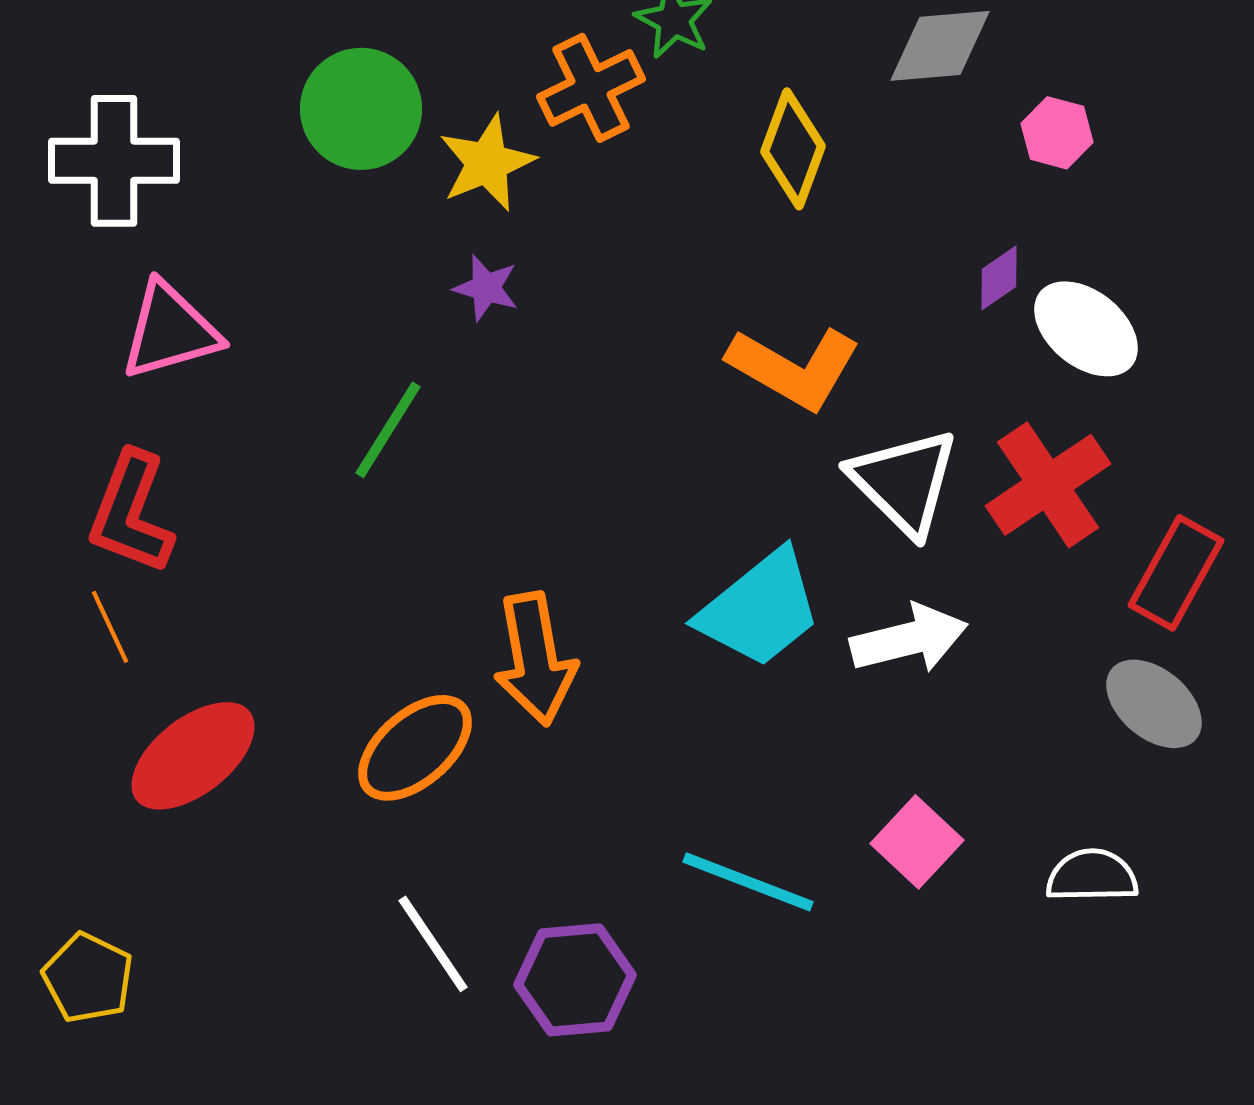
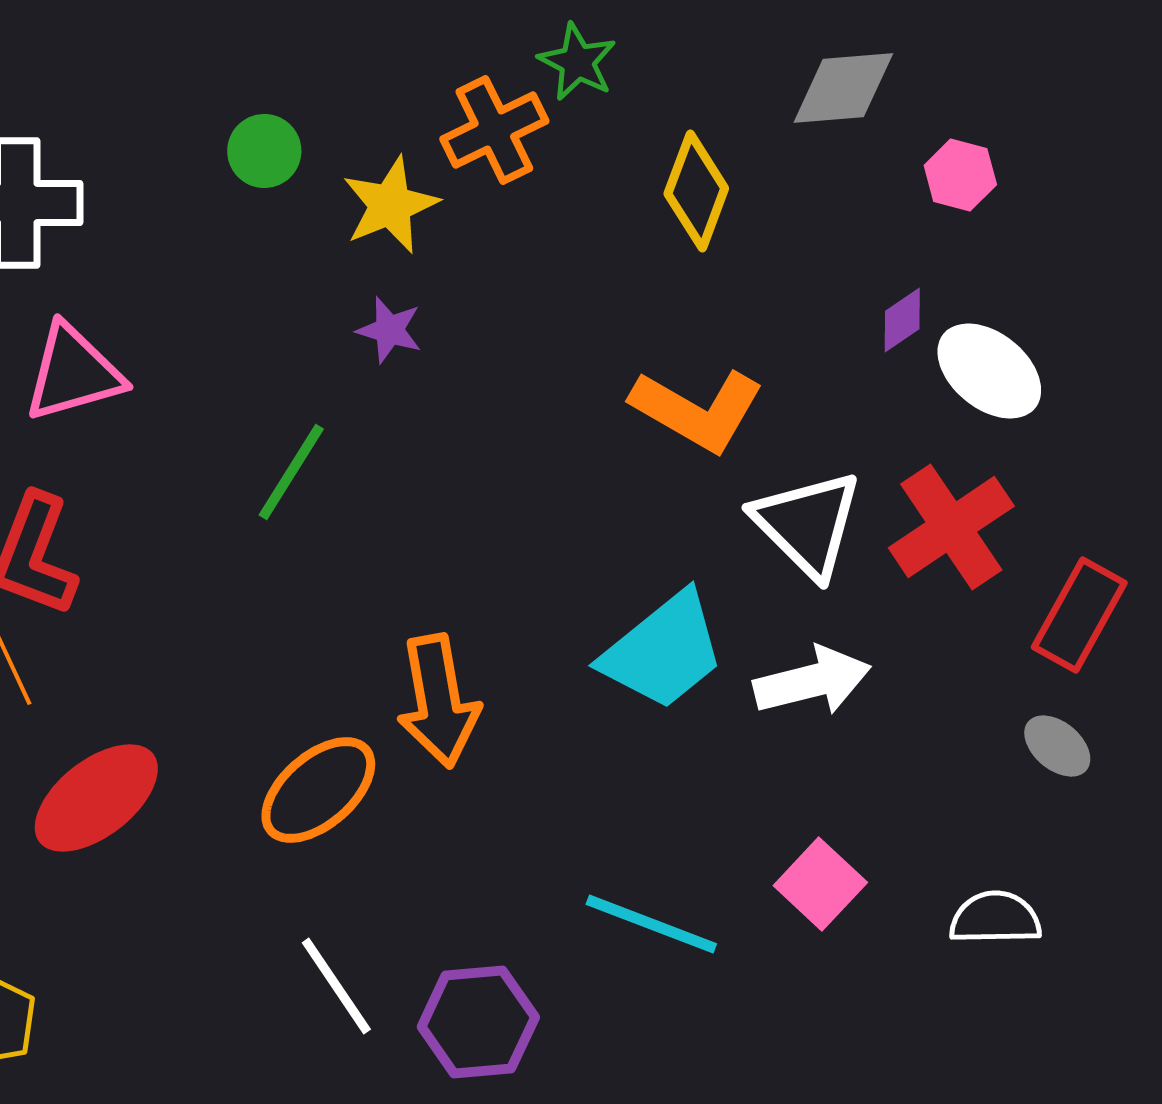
green circle: (361, 109) -> (264, 151), size x0.6
gray ellipse: (1154, 704) -> (1057, 746), size x0.7

